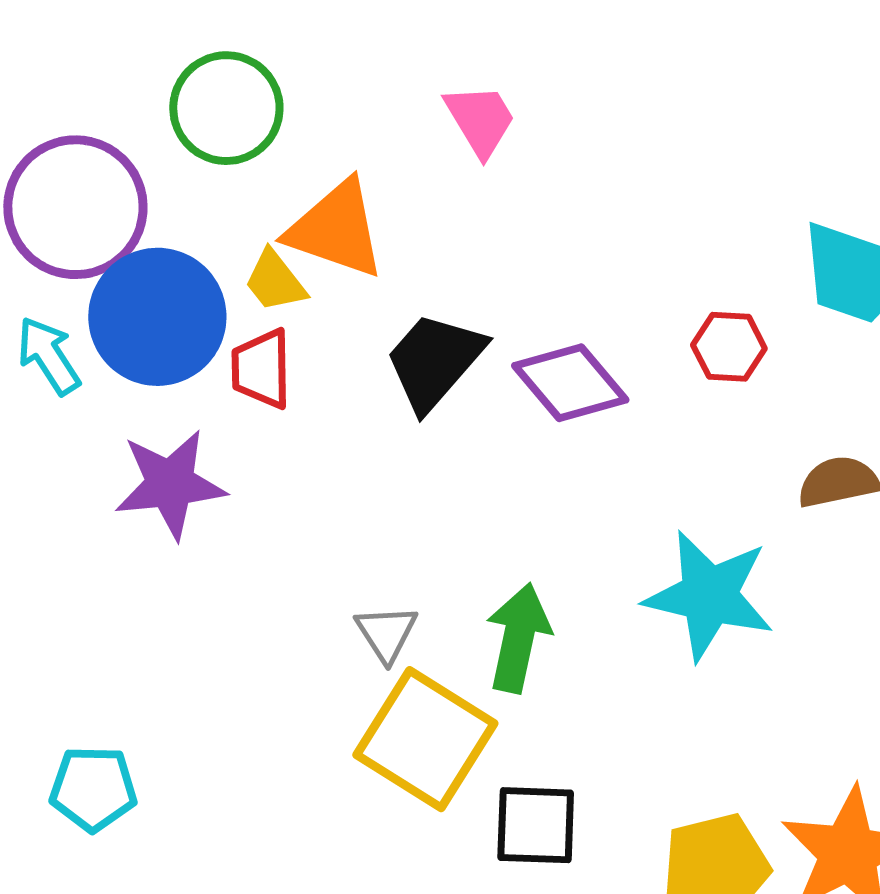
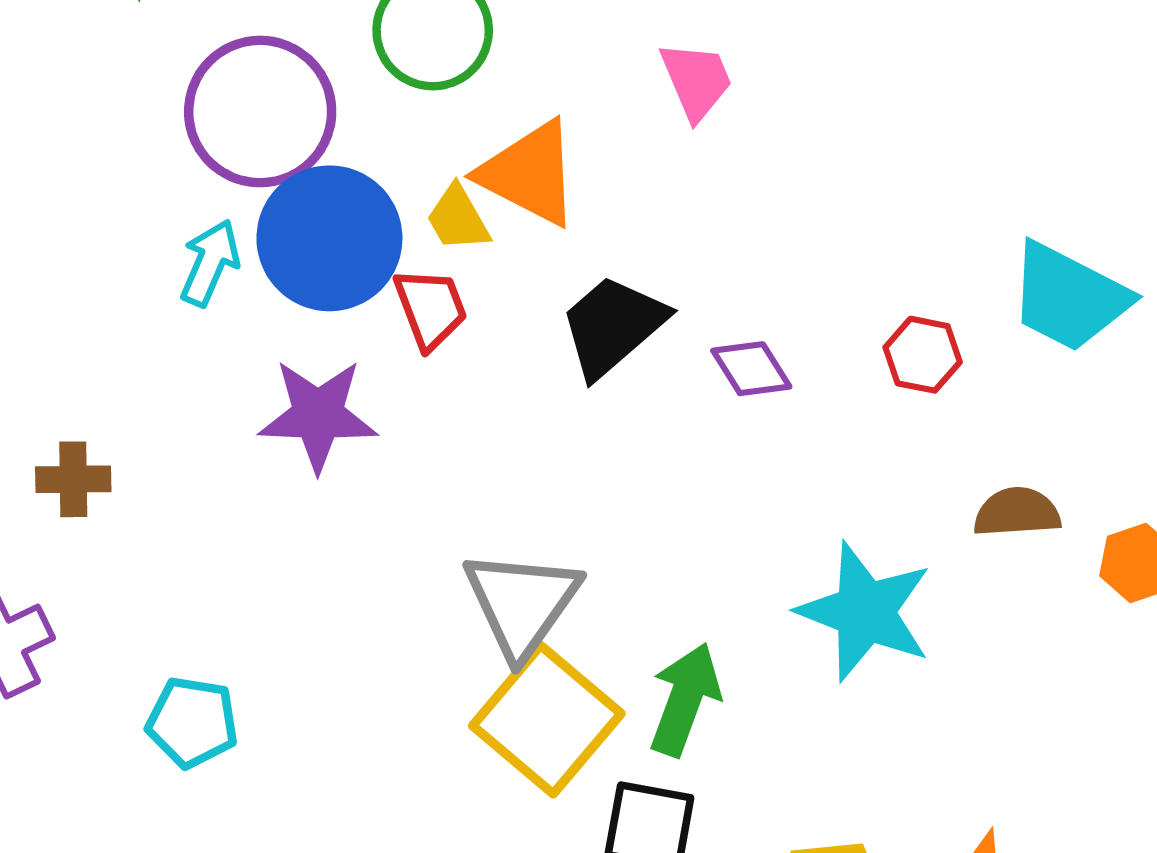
cyan arrow: (49, 356) -> (210, 263), turned 48
red trapezoid: (261, 369) -> (431, 308), turned 152
purple diamond: (570, 383) -> (751, 369), size x0.7
gray triangle: (386, 633) -> (522, 603), size x1.8
green arrow: (518, 638) -> (685, 699), moved

